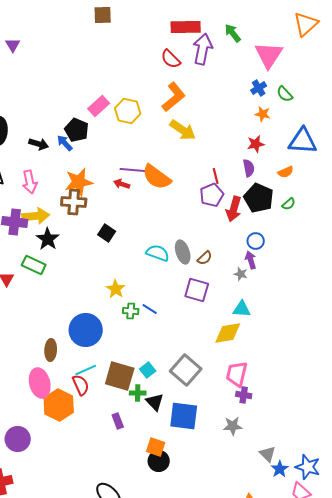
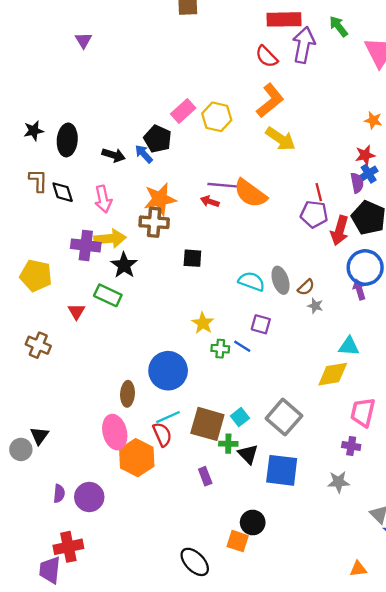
blue cross: (259, 88) -> (369, 174), moved
purple pentagon: (212, 195) -> (314, 214), turned 30
black square: (107, 233) -> (192, 258), turned -30
blue circle: (256, 241) -> (365, 267), size x1.8
gray star: (241, 274) -> (315, 306), moved
purple square: (197, 290) -> (261, 324), moved, size x0.7
pink trapezoid: (237, 374) -> (363, 412), moved
orange square: (156, 447) -> (238, 541), moved

